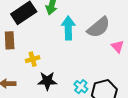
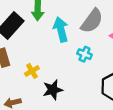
cyan cross: (81, 87) -> (85, 54), moved

